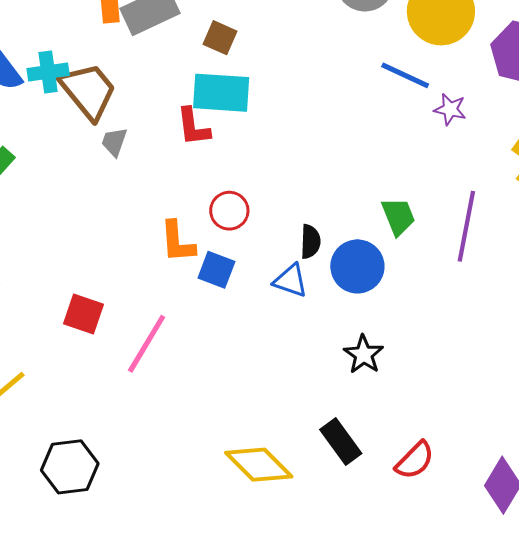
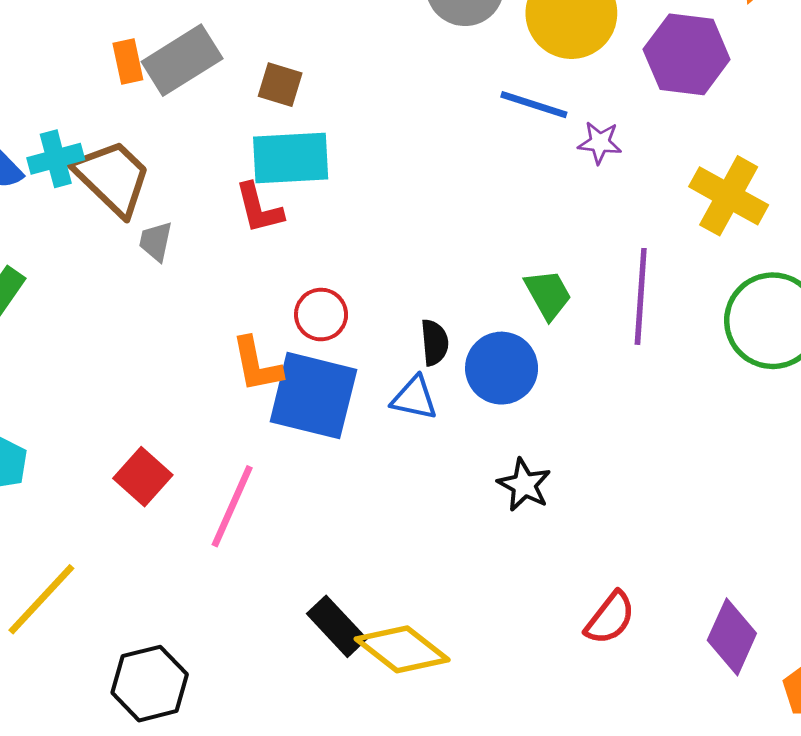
blue square: (216, 270) -> (313, 396), size x1.8
red square: (83, 314) -> (143, 477), turned 30
black rectangle: (341, 441) -> (337, 626), moved

